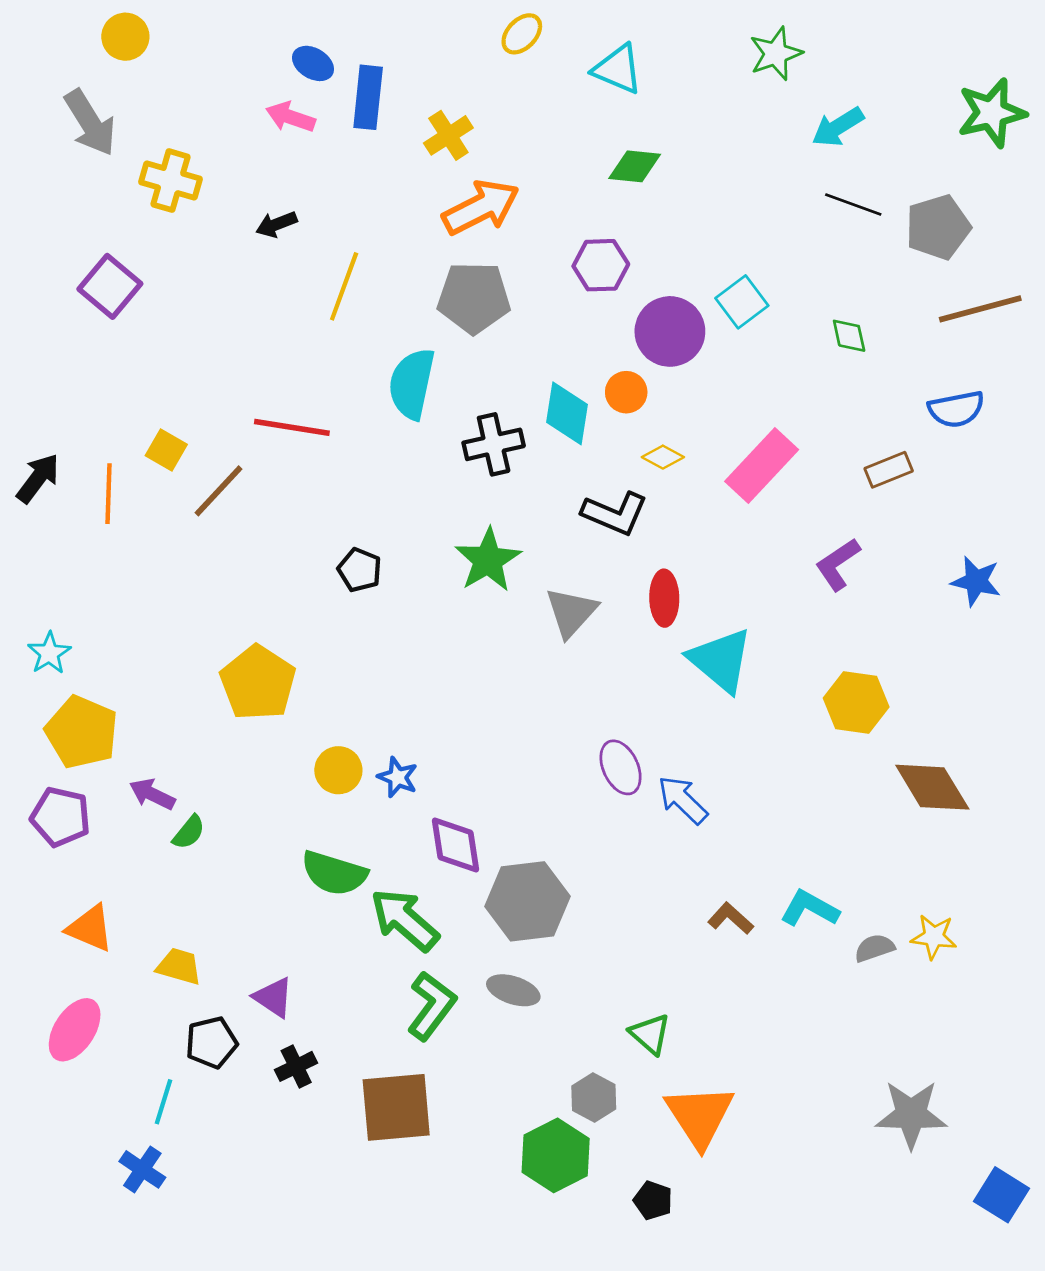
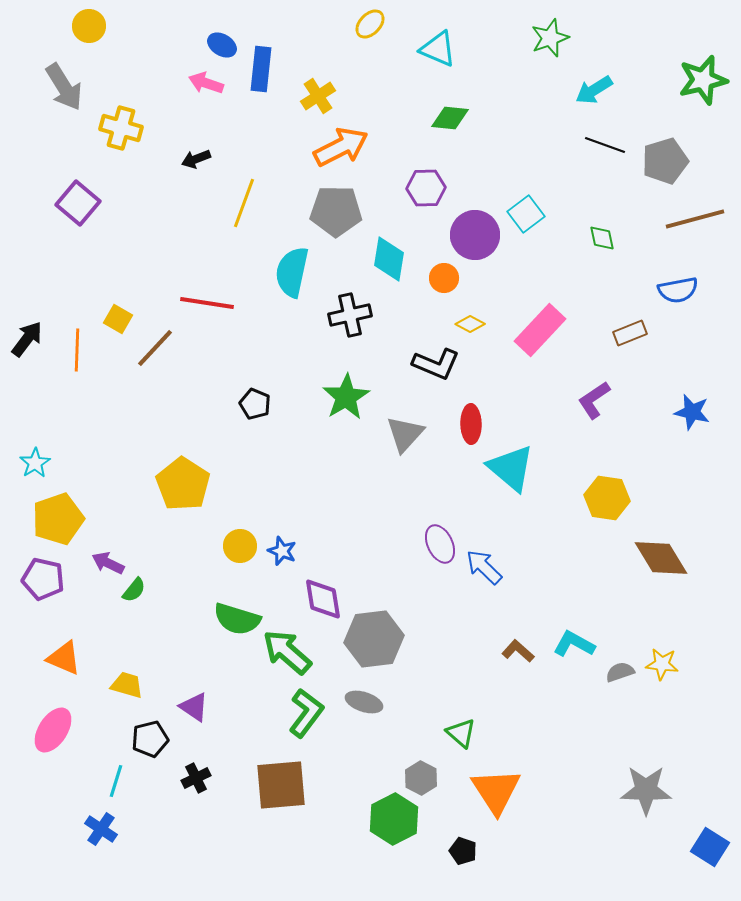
cyan diamond: (567, 413) -> (389, 259), moved
yellow pentagon: (82, 732) -> (58, 519), turned 30
black cross: (296, 1066) -> (196, 778), moved

